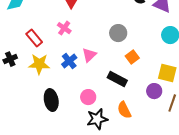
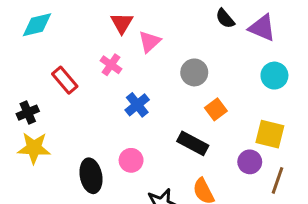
pink triangle: (89, 55) -> (150, 42), moved
blue cross: (69, 61) -> (137, 105), moved
yellow star: (39, 64) -> (34, 148), moved
pink circle: (88, 97) -> (131, 160), moved

